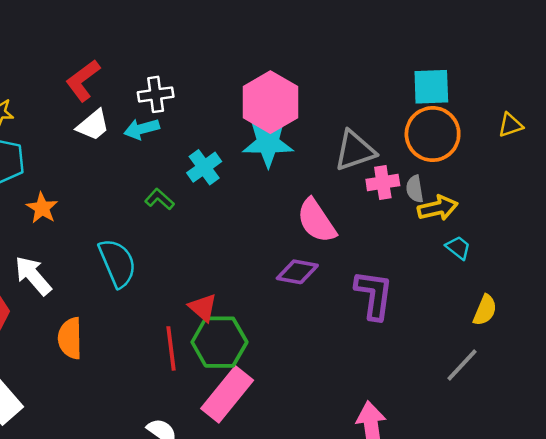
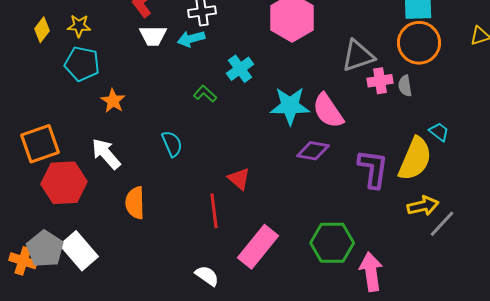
white trapezoid: (93, 125) -> (153, 36), turned 40
cyan star: (268, 143) -> (290, 106), moved
yellow arrow: (438, 208) -> (423, 206), moved
cyan semicircle: (117, 263) -> (172, 144), size x0.7
yellow semicircle: (485, 310) -> (415, 159), moved, size x1.8
green hexagon: (219, 342) -> (332, 243), moved

